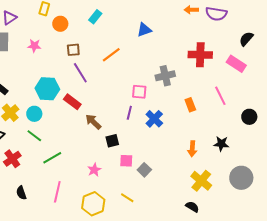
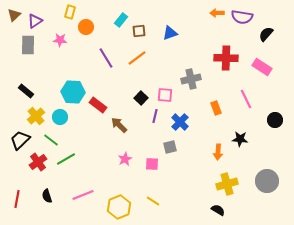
black semicircle: (246, 39) -> (266, 34), moved
pink star: (34, 46) -> (60, 40), moved
brown square: (73, 50) -> (139, 31), moved
purple line: (80, 73) -> (106, 58), moved
green line: (34, 136) -> (51, 140), moved
black square: (112, 141) -> (141, 98), moved, turned -32
black star: (221, 144) -> (240, 139), moved
green line: (52, 158) -> (66, 159), moved
pink star: (94, 170) -> (125, 159), moved
gray square: (144, 170) -> (170, 147), moved, turned 32
yellow cross: (201, 181) -> (227, 184), turned 35
pink line: (57, 192) -> (83, 195), turned 55

